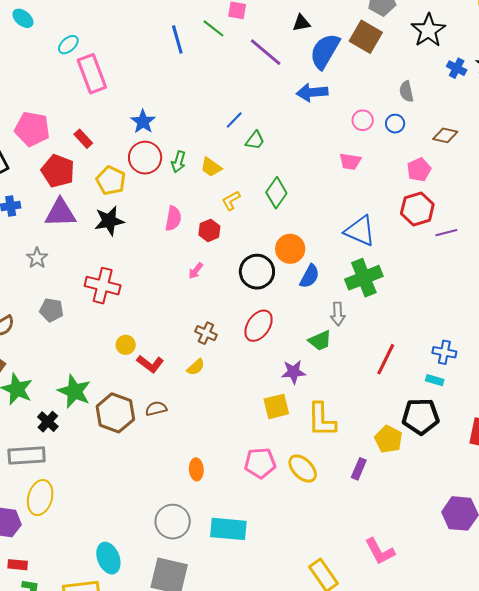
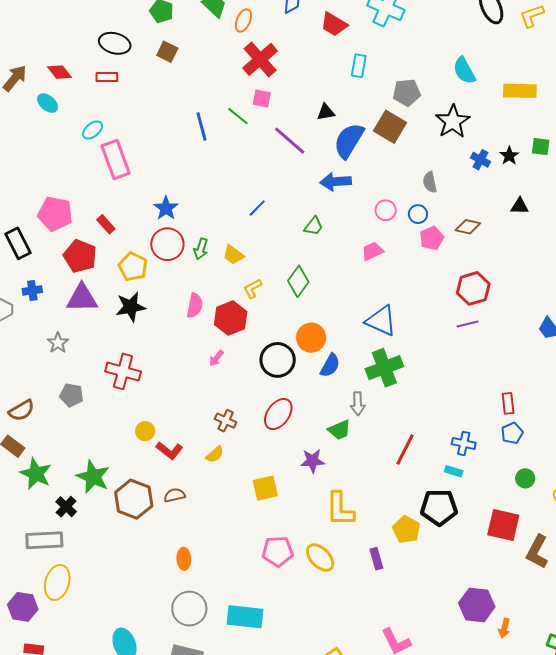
green trapezoid: (255, 140) -> (314, 226), moved
pink trapezoid: (350, 161) -> (372, 251), turned 145
pink pentagon: (419, 170) -> (432, 238), moved
red hexagon: (417, 209) -> (473, 288), moved
red hexagon: (209, 230) -> (231, 318), size x1.5
yellow square: (276, 406) -> (265, 488), moved
orange ellipse: (196, 469) -> (184, 559), moved
purple rectangle: (359, 469) -> (376, 559), turned -40

